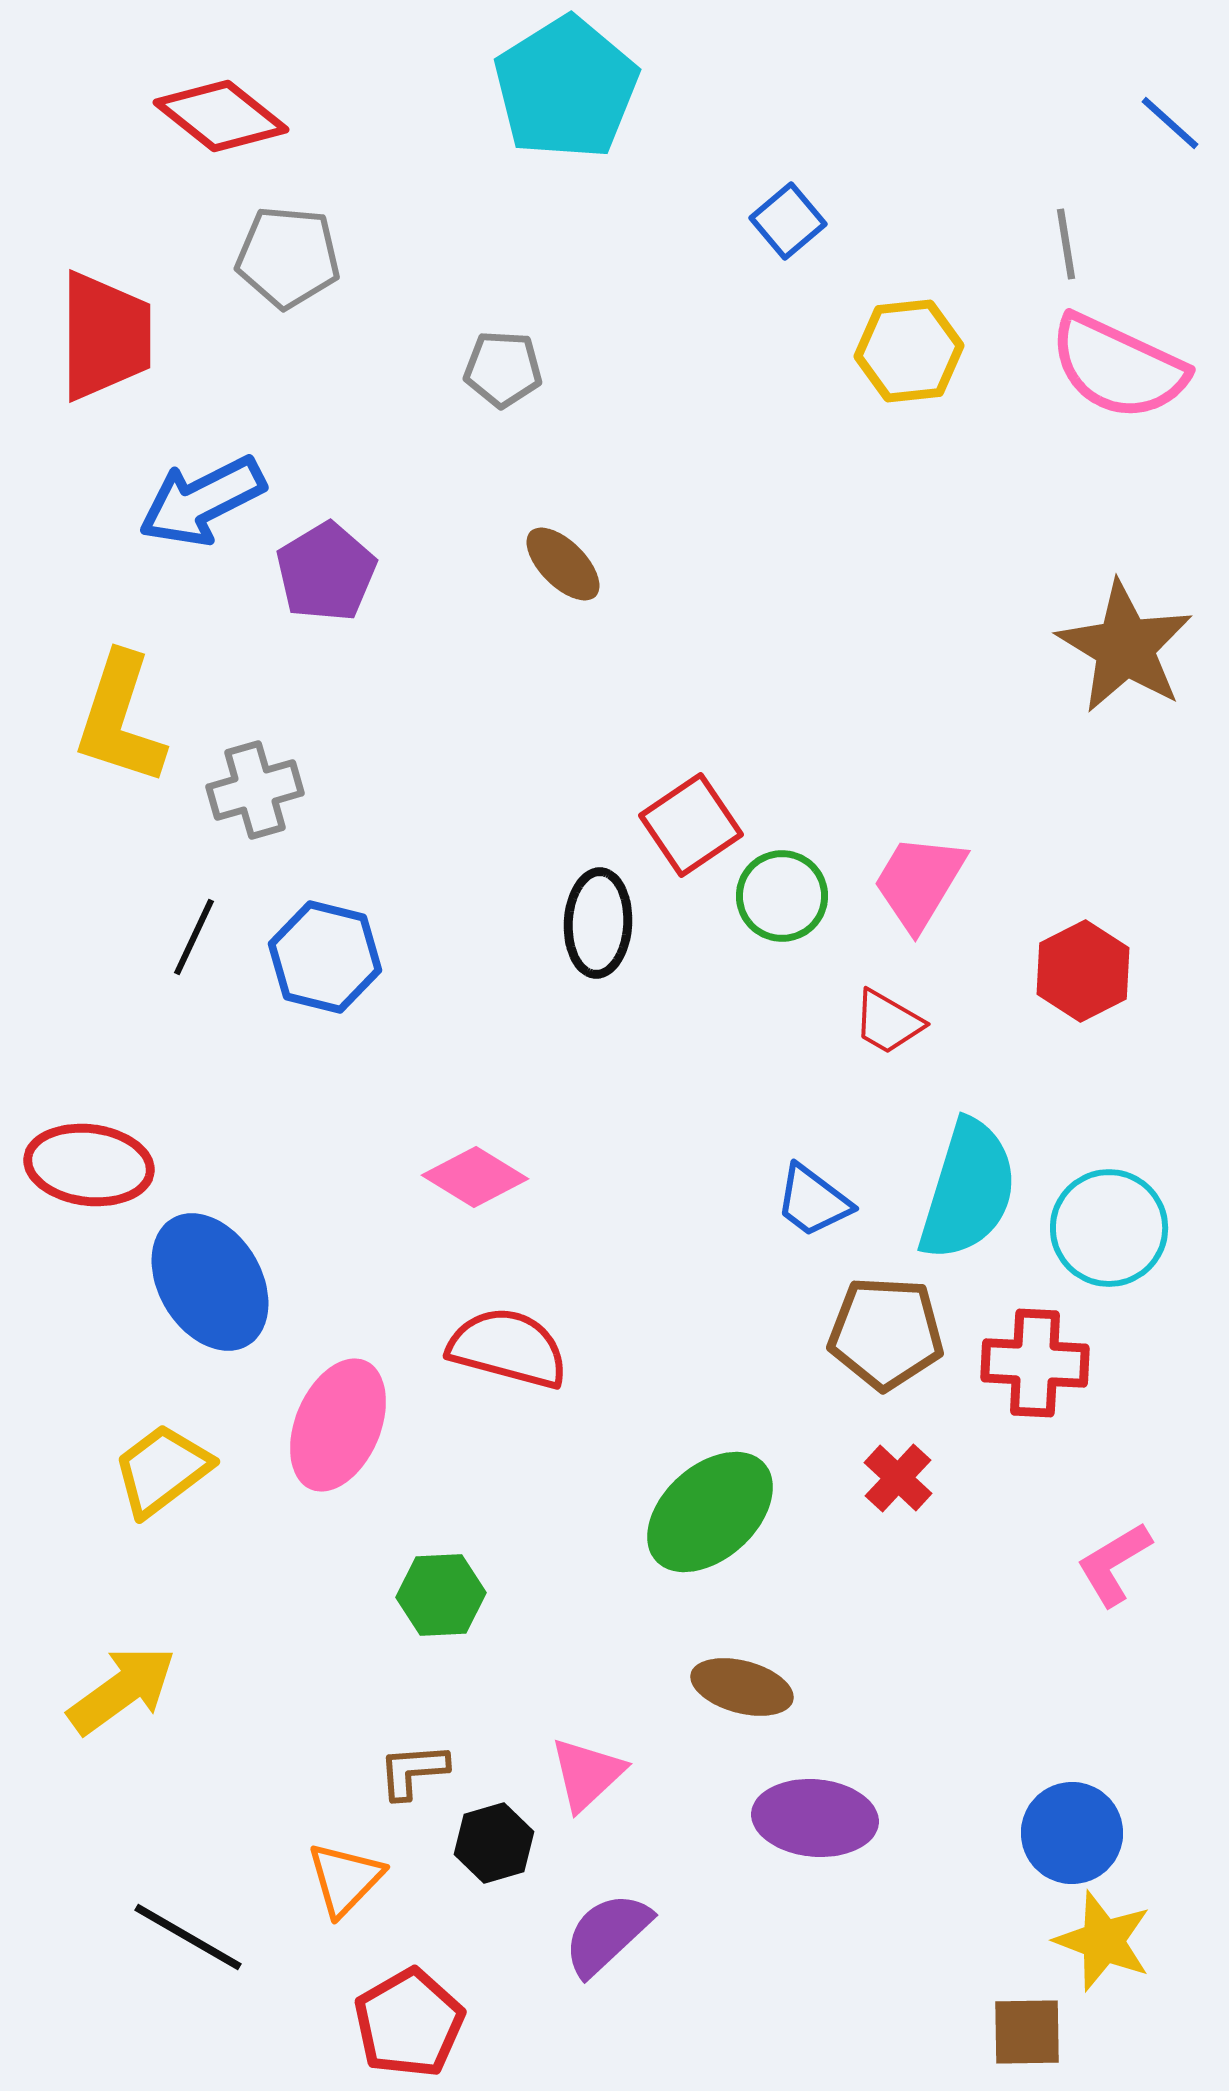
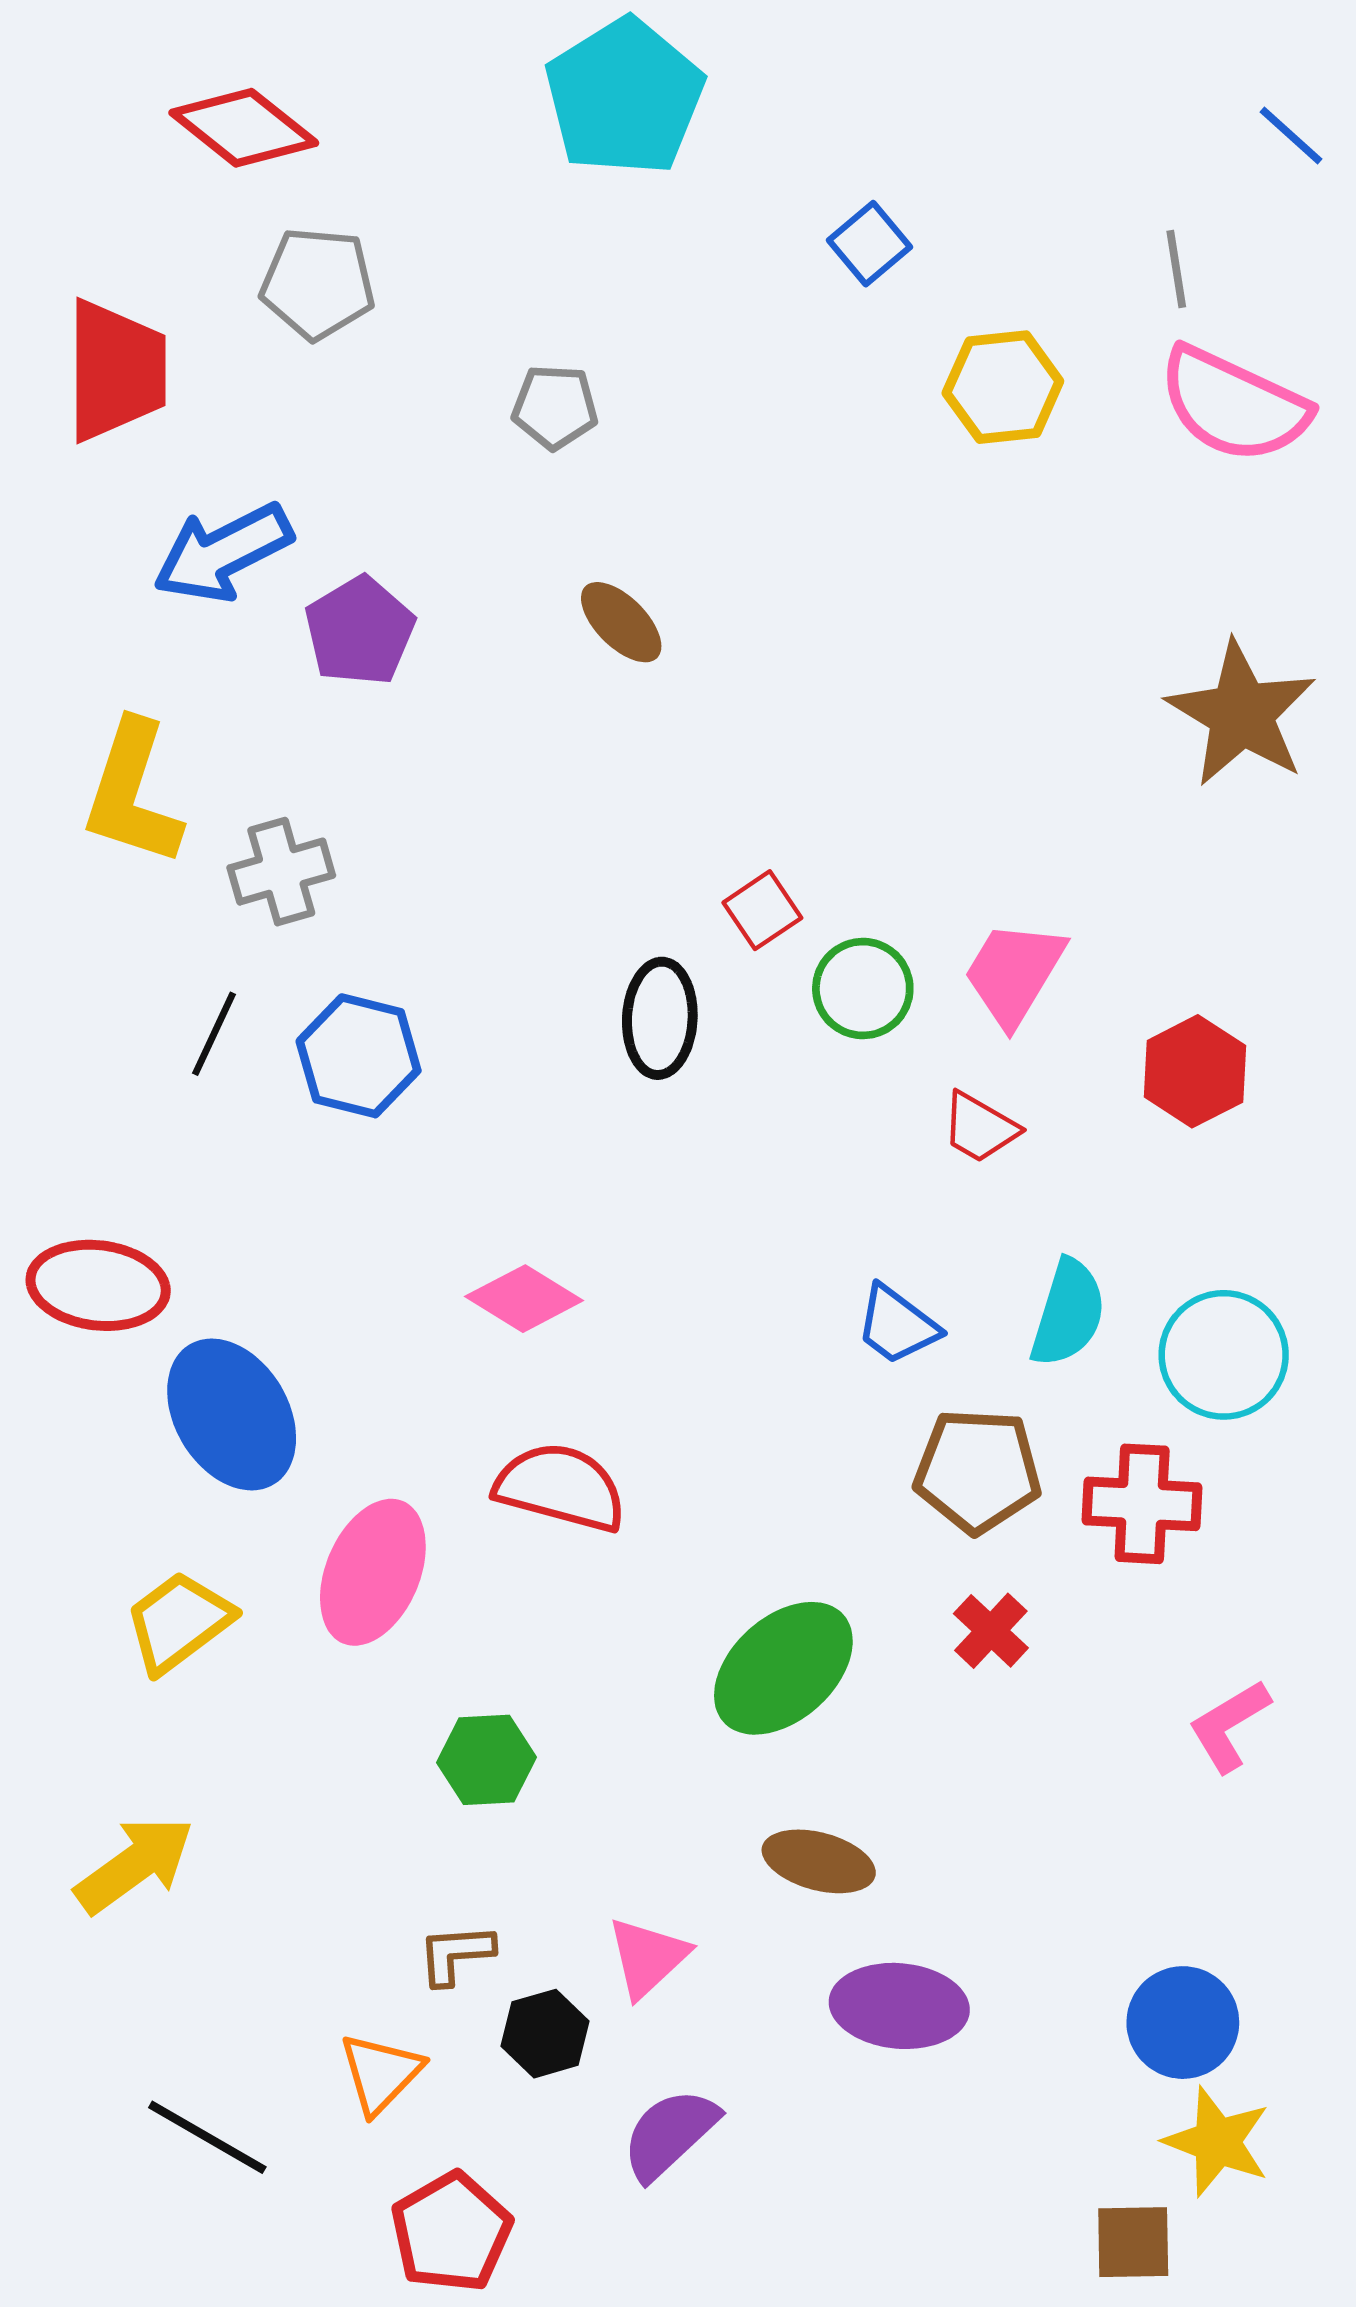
red square: (691, 825) -> (762, 910), size x0.7
cyan semicircle: (968, 1190) -> (1068, 1313), size x0.7

